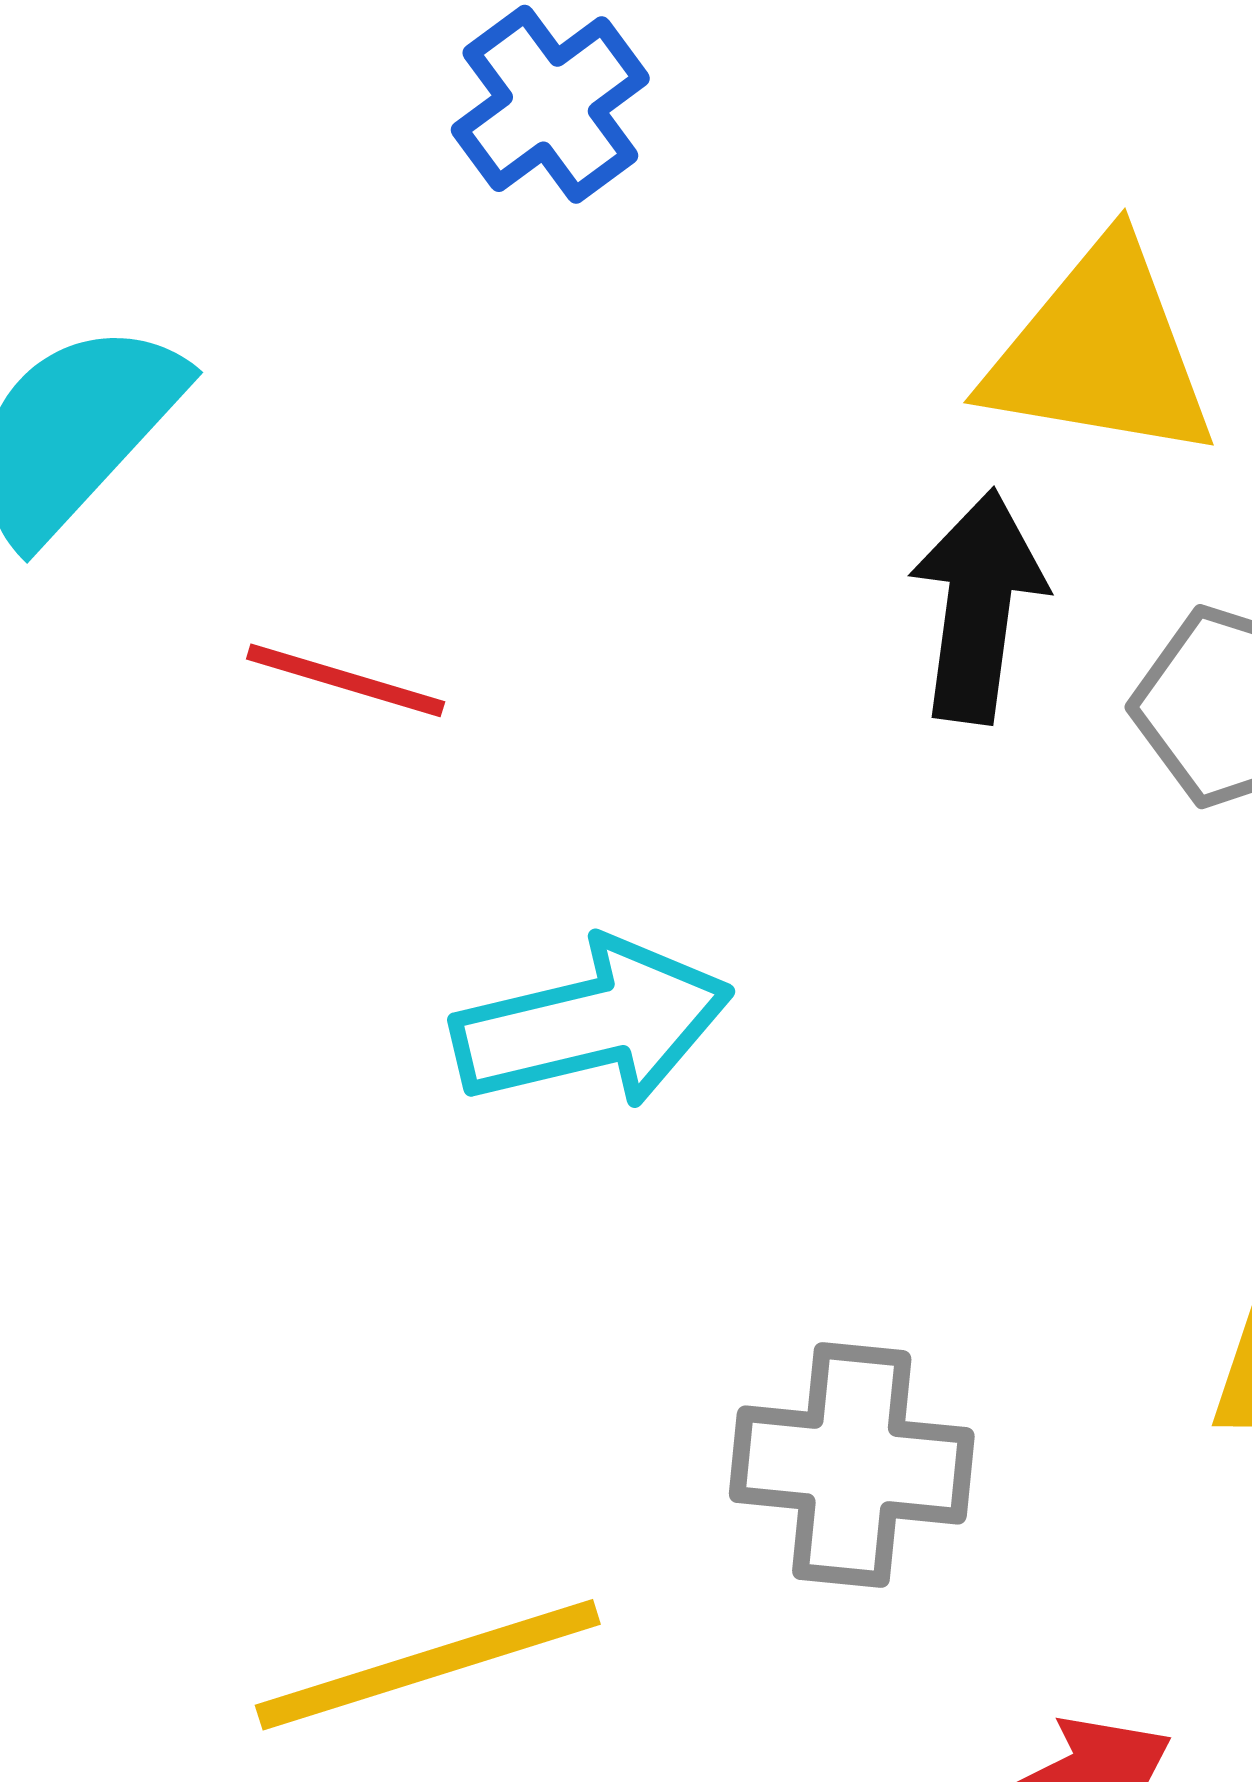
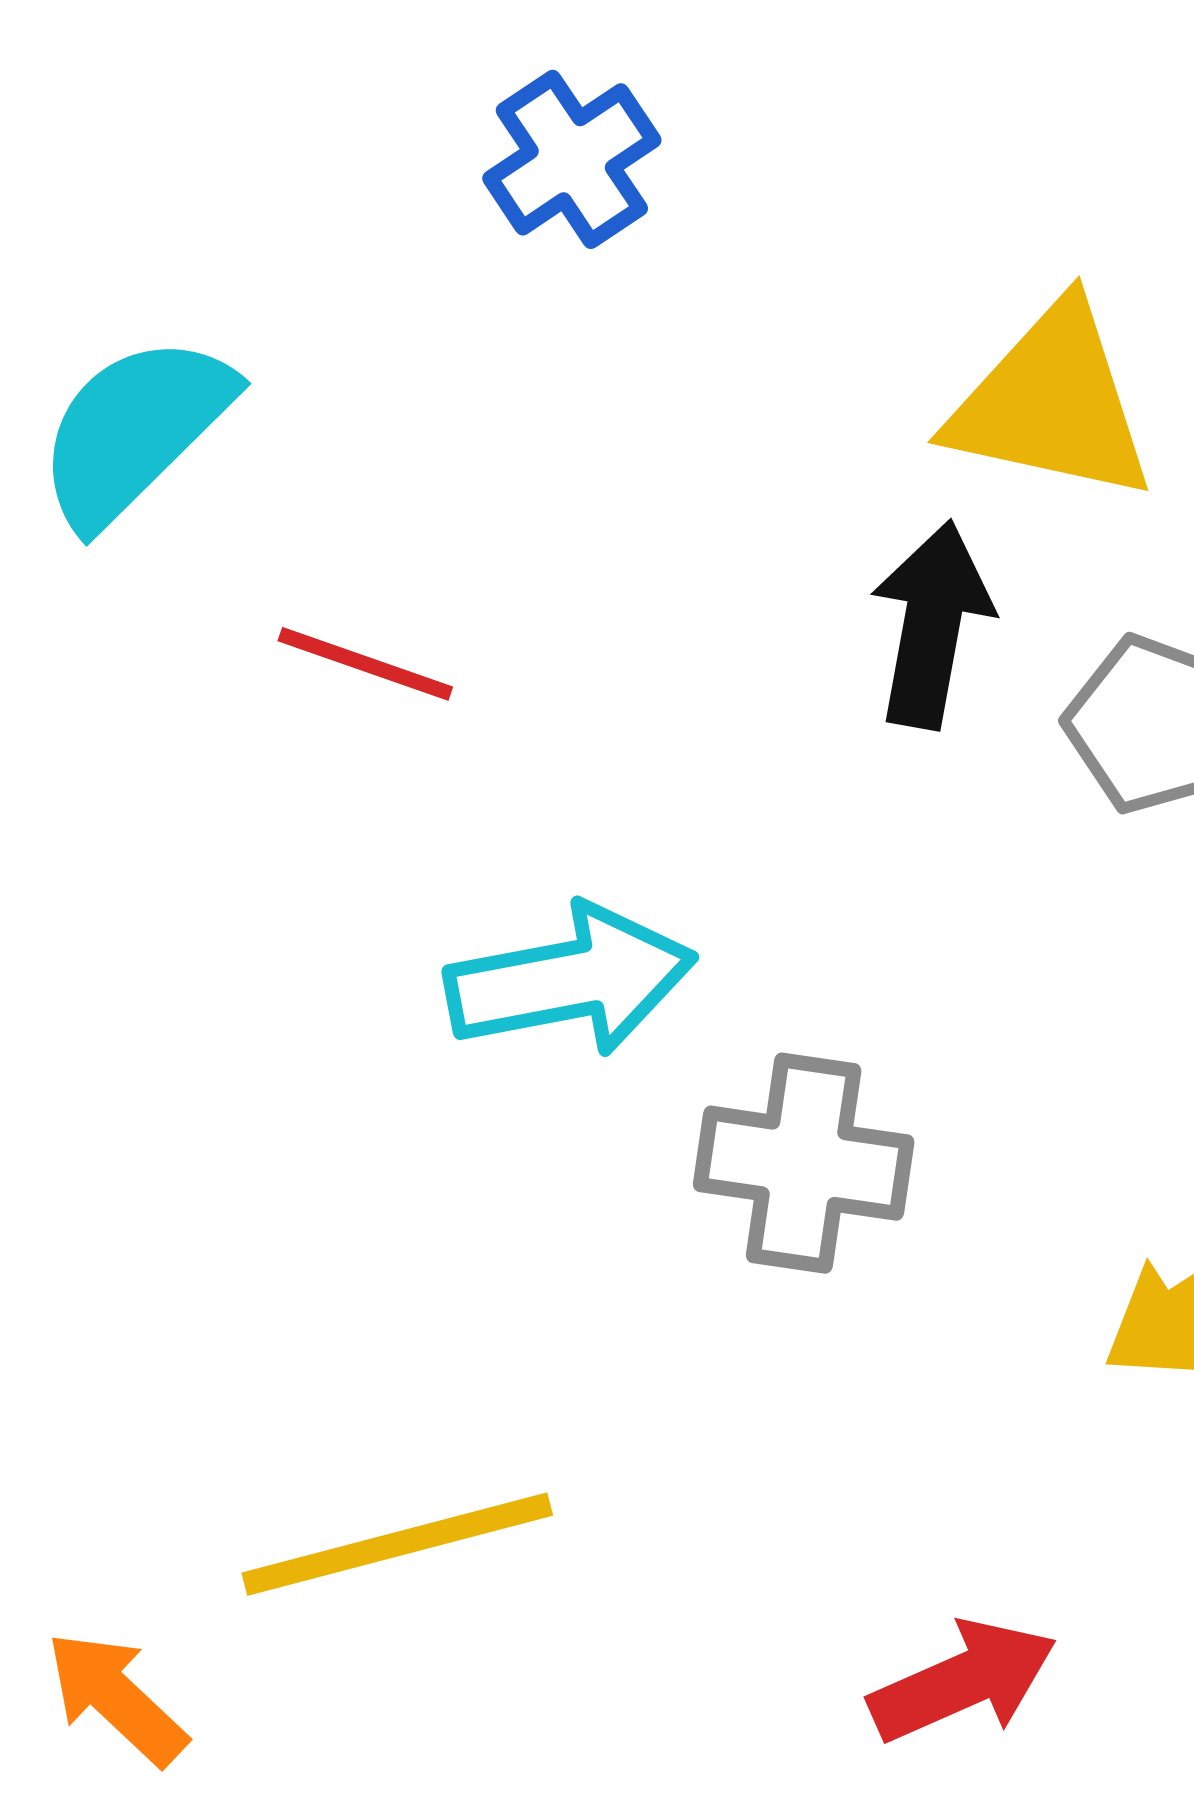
gray cross: (852, 1465) -> (804, 1163), moved

